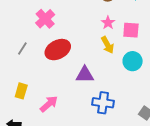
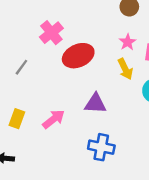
red ellipse: (58, 50) -> (78, 56), moved
blue cross: (103, 103) -> (101, 147), moved
pink arrow: (49, 104) -> (53, 119), moved

